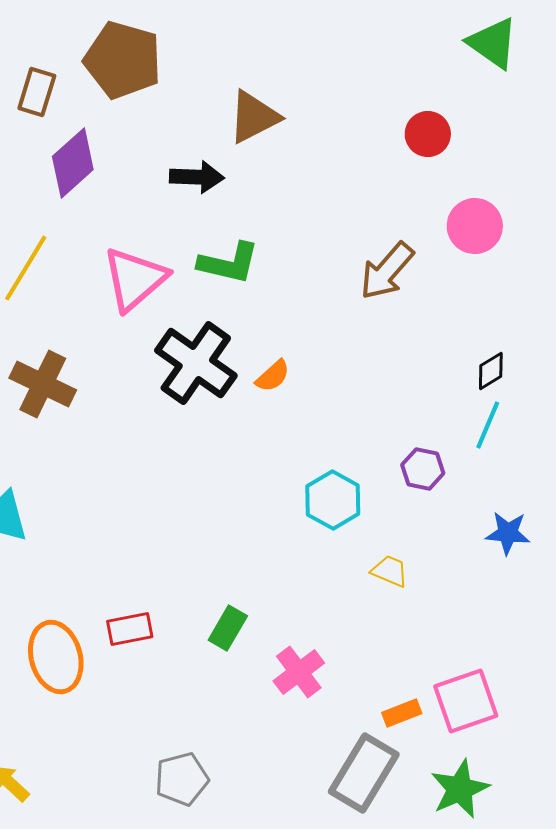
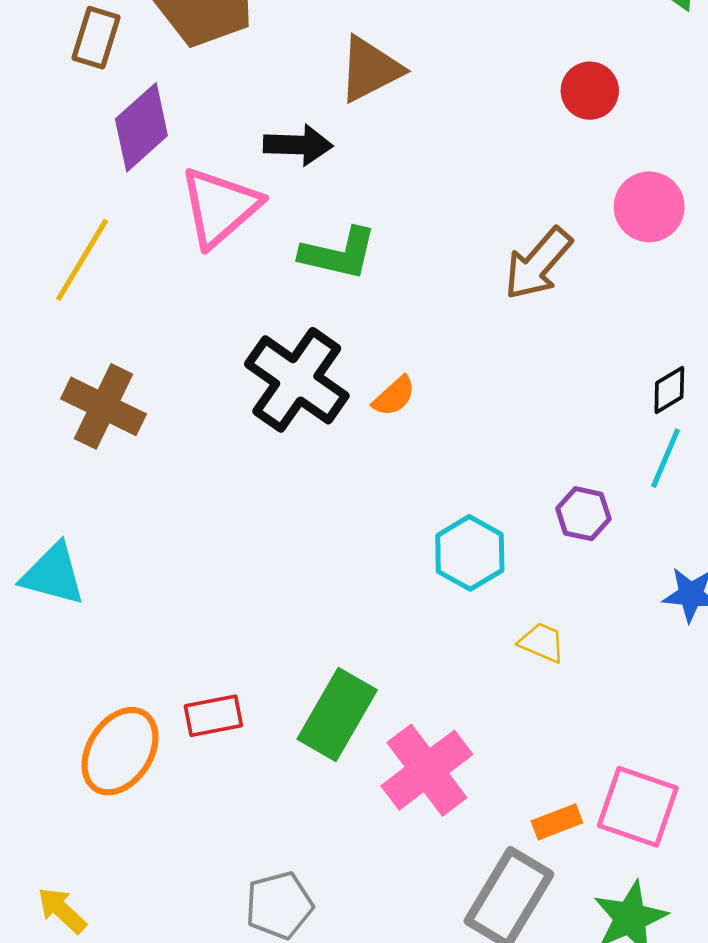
pink triangle: (135, 279) -> (220, 207), moved
green rectangle: (228, 628) -> (337, 715), size x1.6
orange ellipse: (56, 657) -> (120, 751), turned 48
pink cross: (299, 672) -> (427, 770), size x1.4
pink square: (466, 701) -> (638, 807), turned 38

